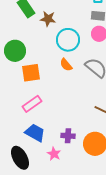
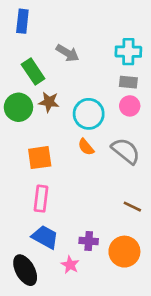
brown star: (48, 19) -> (49, 102), moved
green circle: (15, 51) -> (18, 107), moved
pink rectangle: (32, 104) -> (41, 199), turned -48

